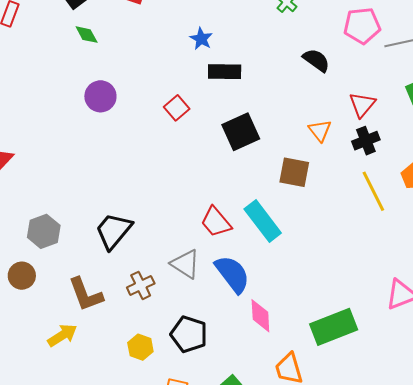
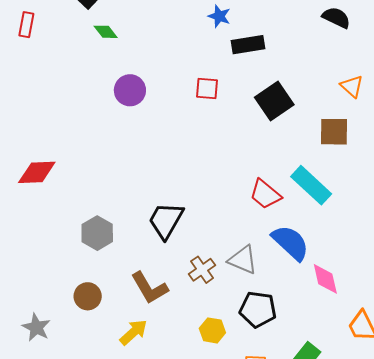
red square: (177, 108) -> (207, 89), turned -35
gray triangle: (185, 264) -> (243, 260), moved
brown circle: (22, 276) -> (88, 296), moved

